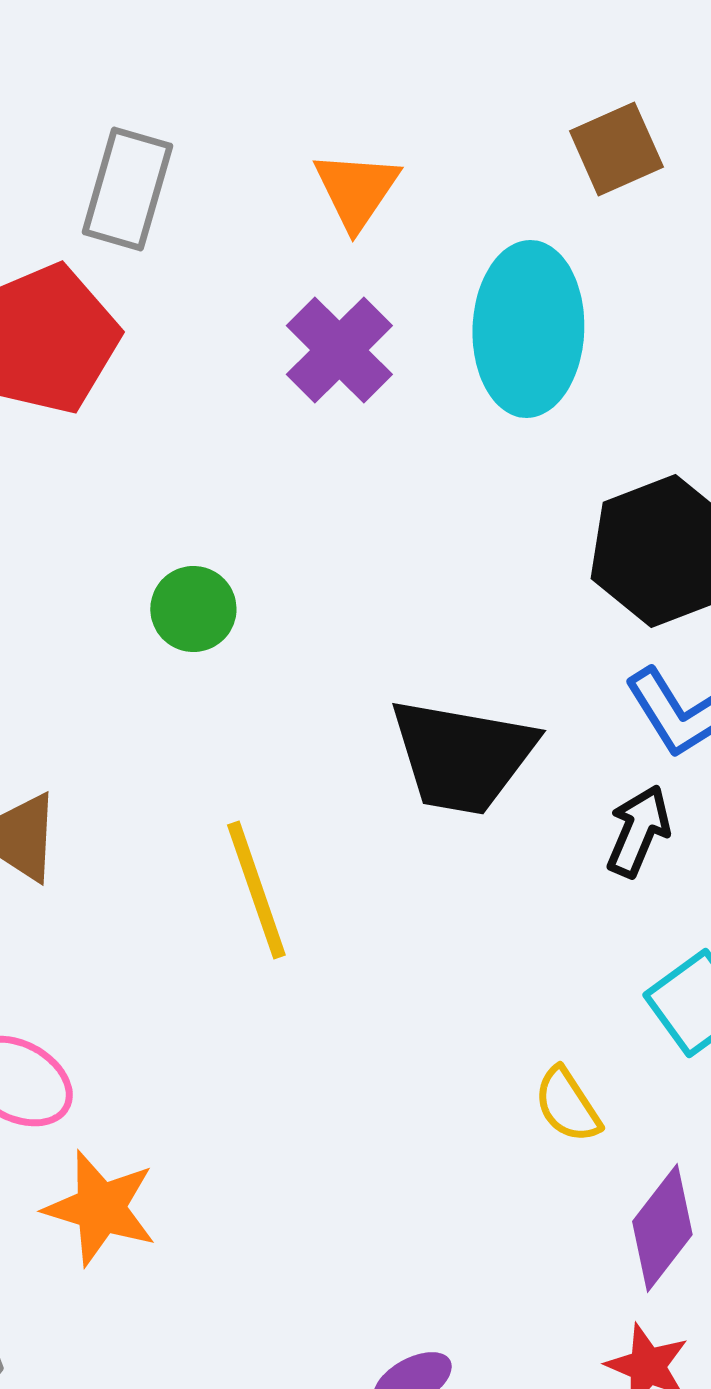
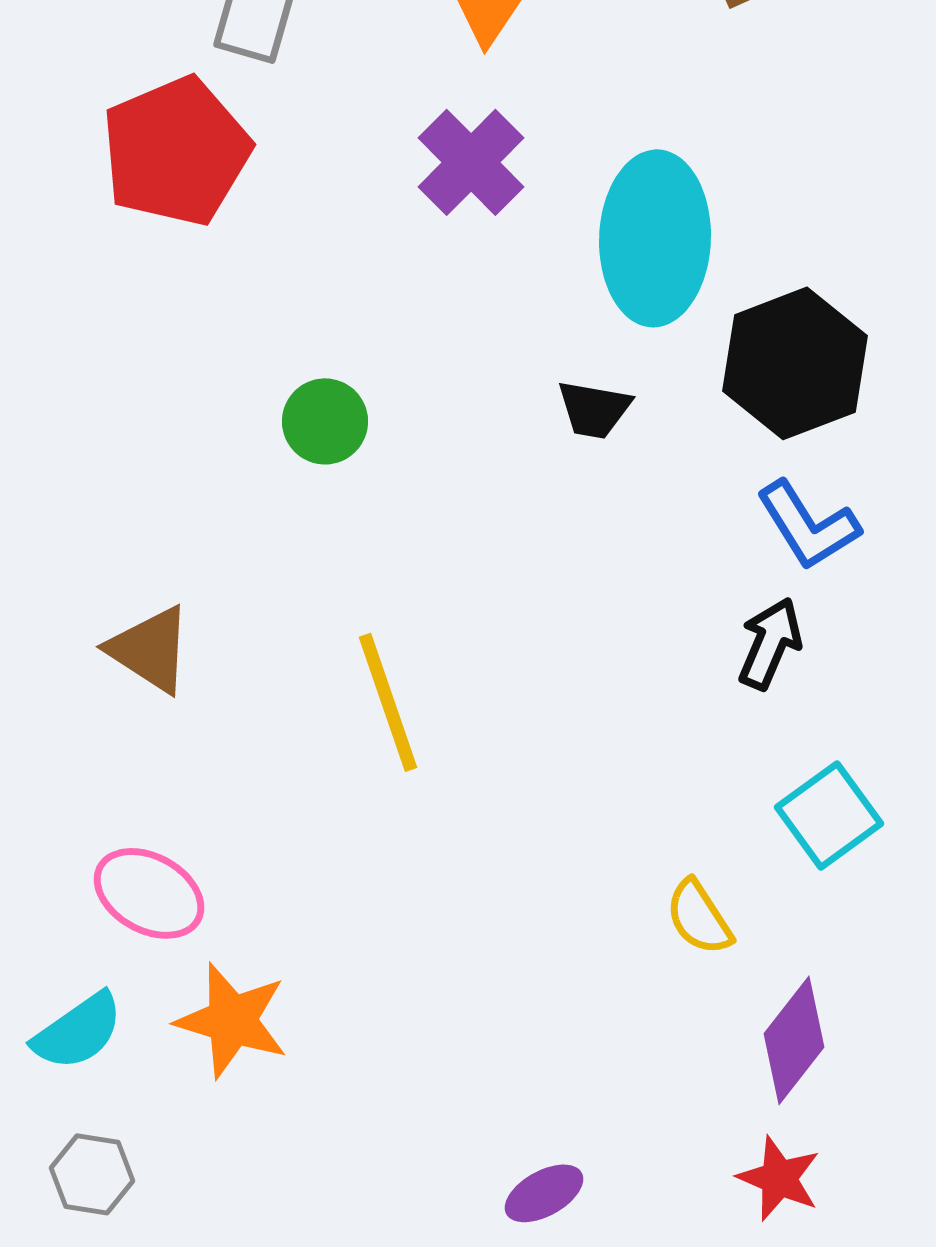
cyan ellipse: (528, 329) -> (655, 238), moved
black trapezoid: (462, 756) -> (594, 409), moved, size x0.5

